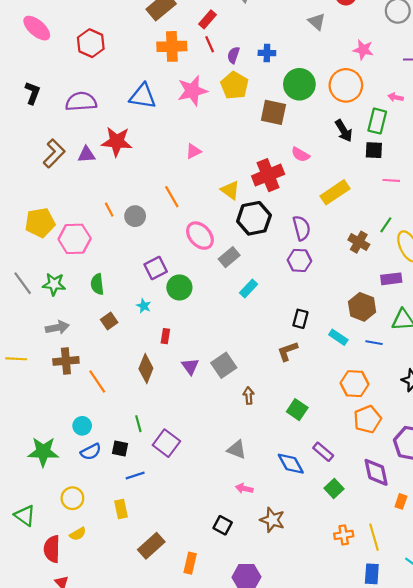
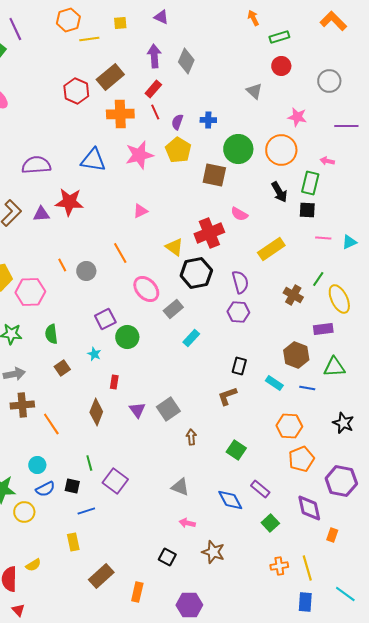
red hexagon: (91, 43) -> (76, 91), moved
yellow circle: (72, 498) -> (24, 512), moved

